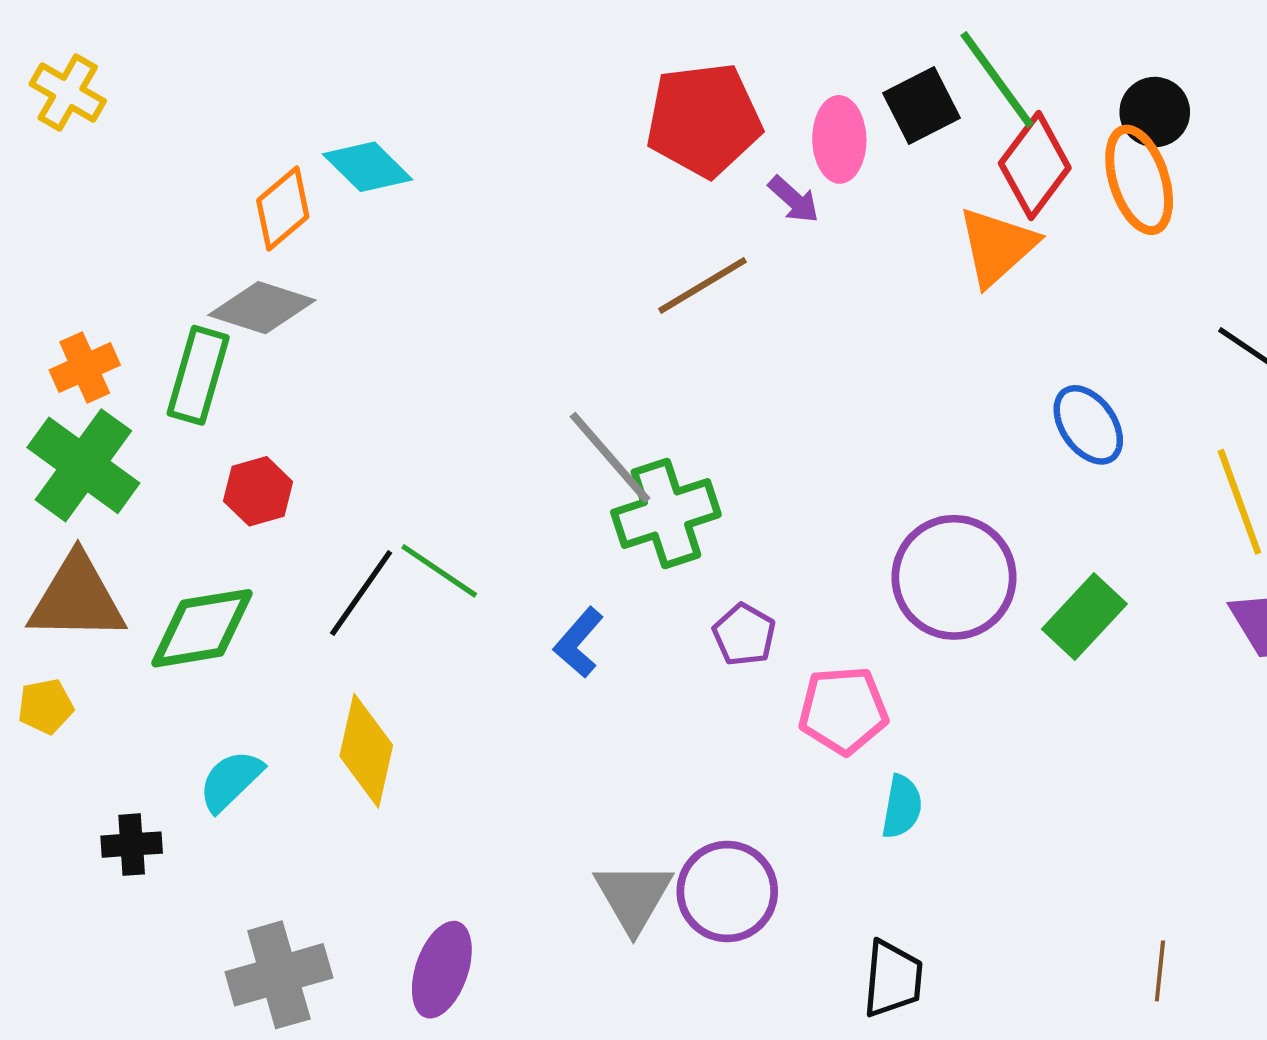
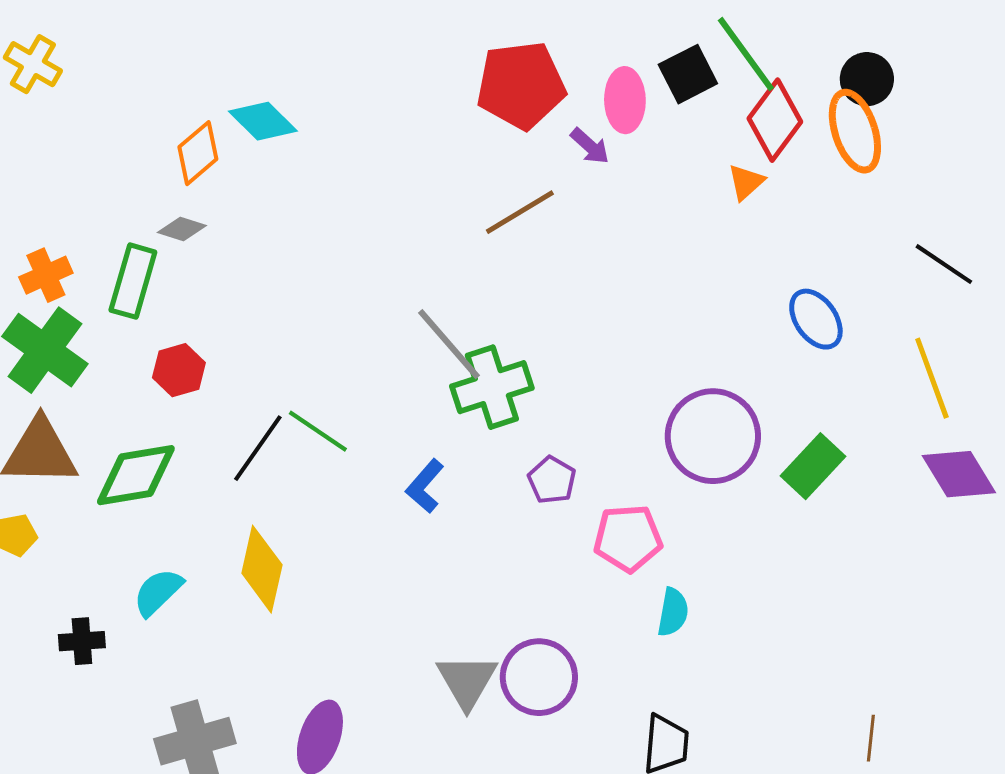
orange triangle: (997, 246) -> (746, 182), size x0.6
gray diamond: (262, 308) -> (182, 229), size x0.6

